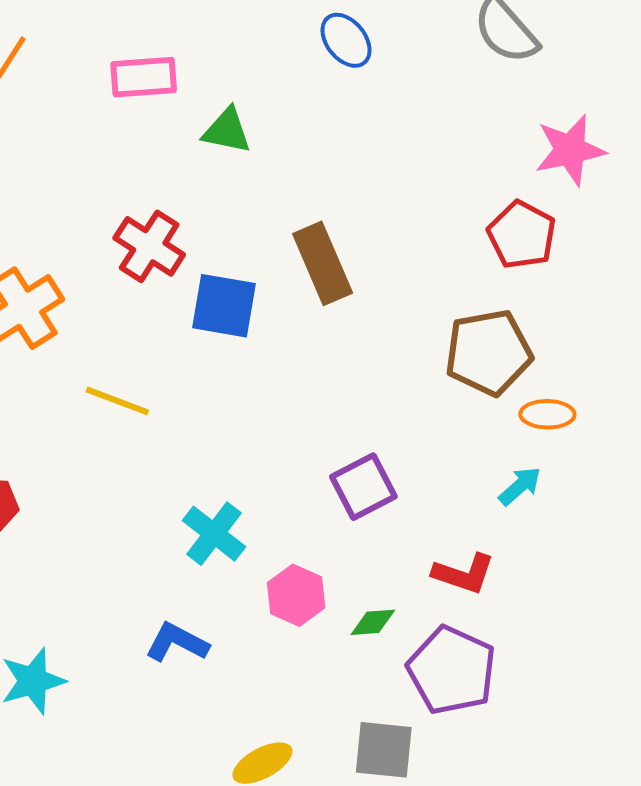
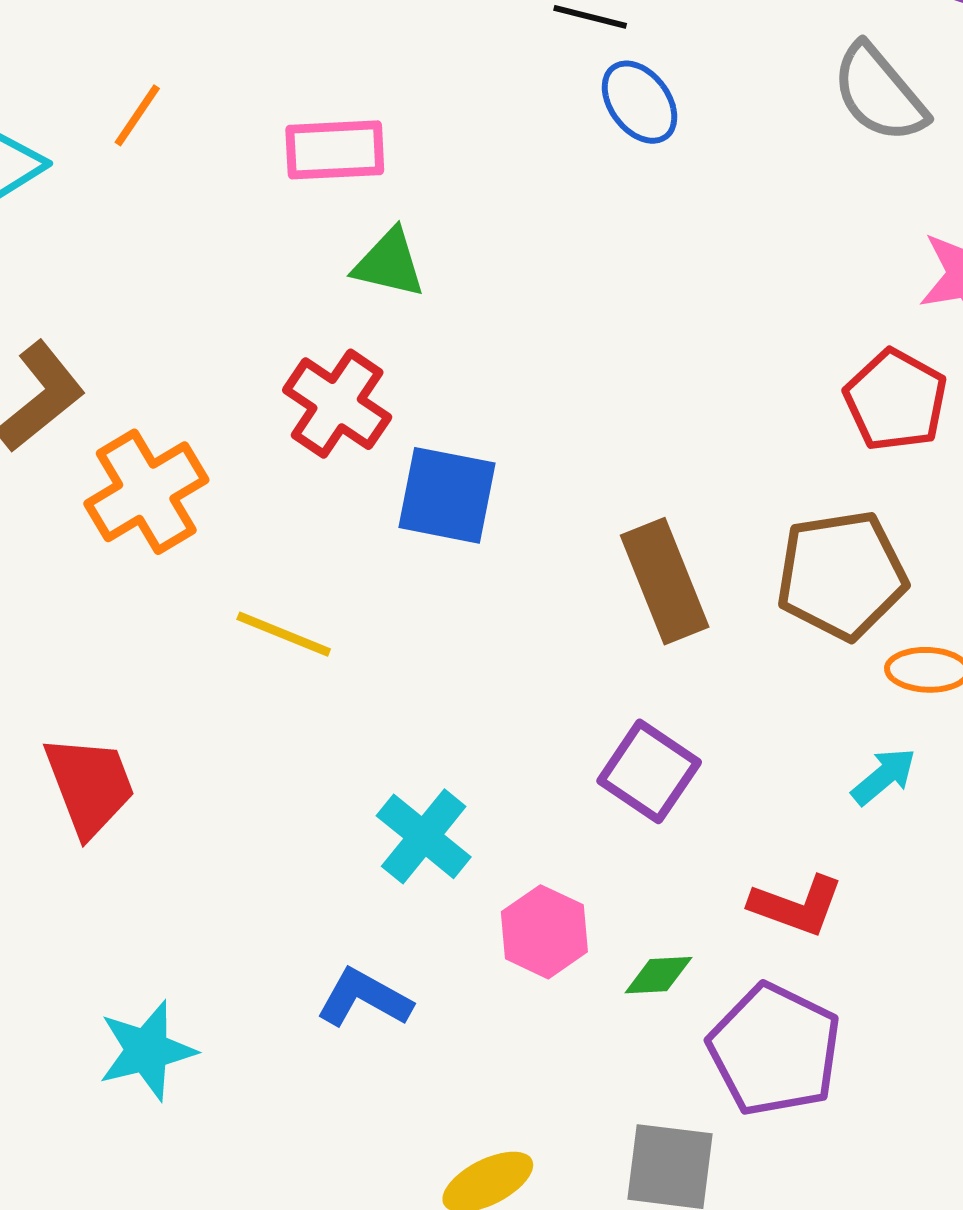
green triangle: (227, 131) -> (389, 263), moved
brown rectangle: (323, 263) -> (665, 581), moved
purple square: (363, 487) -> (649, 771), turned -30

